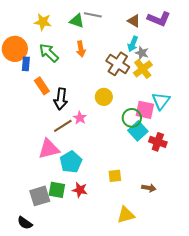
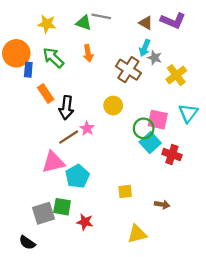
yellow cross: (143, 69) -> (176, 75), moved
cyan triangle: (161, 101) -> (188, 113), moved
red star: (80, 190) -> (85, 222), moved

